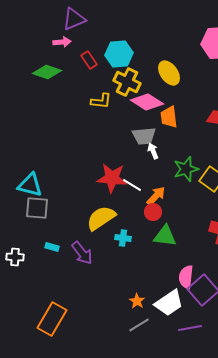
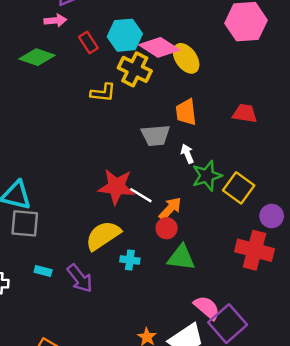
pink diamond: (147, 102) -> (159, 47), moved
white arrow: (153, 151) -> (187, 154), moved
pink semicircle: (186, 277) -> (207, 308), turned 125

